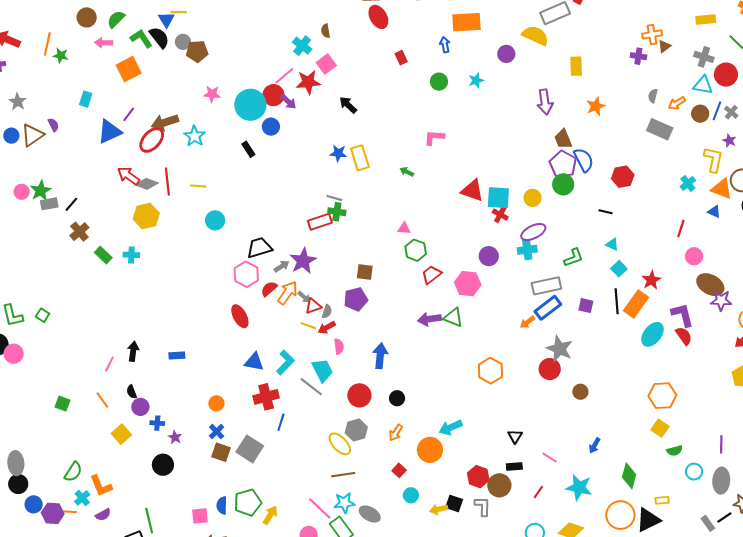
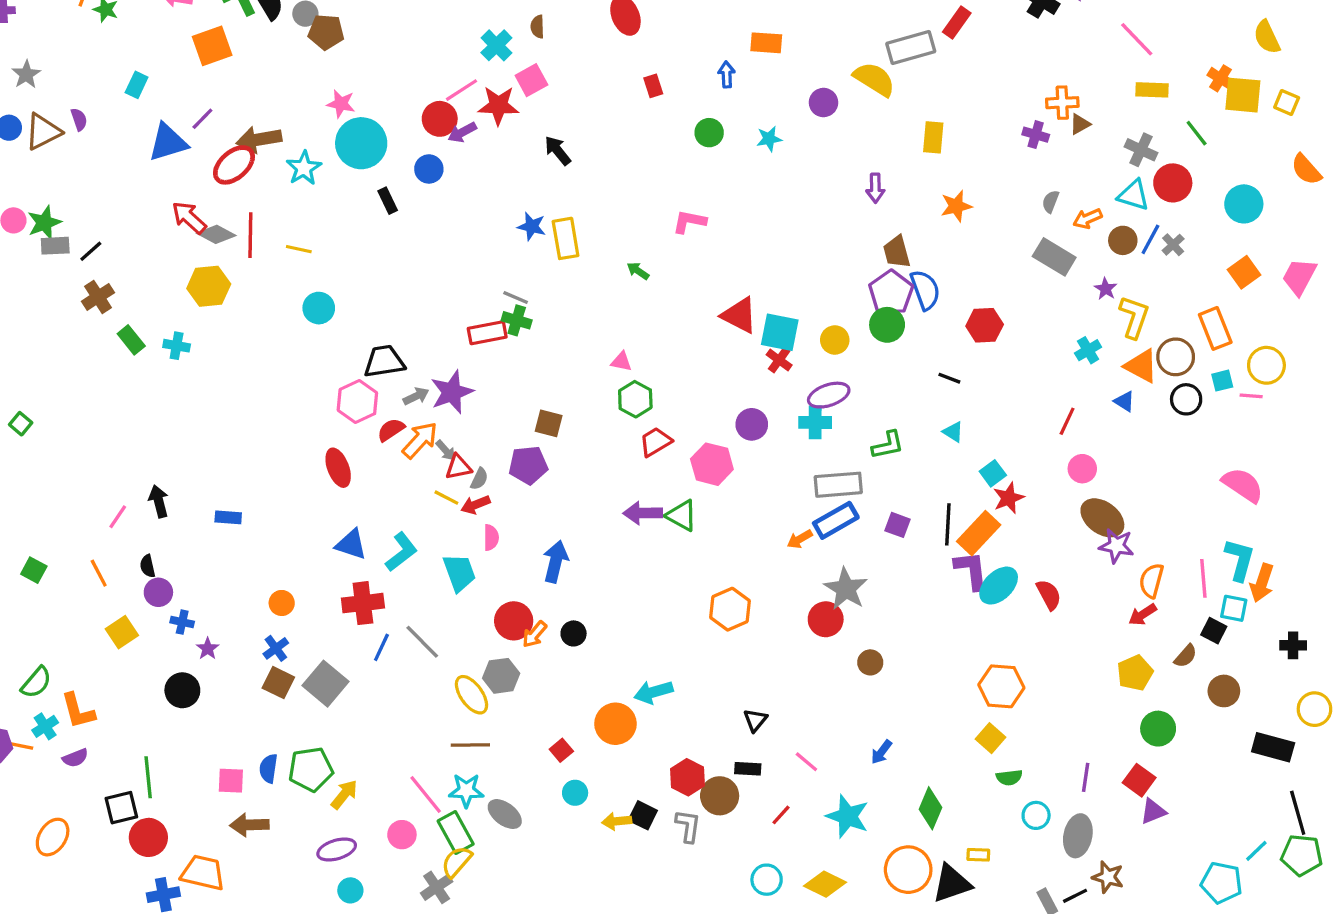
orange rectangle: (467, 22) -> (766, 43), size x0.7
purple arrow: (288, 101) -> (462, 132), turned 102
purple arrow: (545, 102) -> (875, 188), size x0.7
cyan circle: (250, 105) -> (361, 143), moved
purple star: (729, 141) -> (1106, 289), moved
cyan square: (619, 269) -> (993, 473), moved
purple L-shape: (682, 315) -> (971, 570), moved
black arrow: (133, 351) -> (159, 501), turned -30
gray line: (311, 387) -> (422, 642), moved
orange arrow: (396, 433) -> (535, 634), moved

